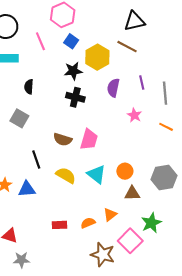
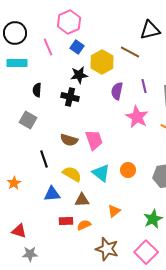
black triangle: (134, 21) -> (150, 30), moved
black cross: (75, 97) -> (70, 97), moved
pink star: (134, 115) -> (137, 117), size x1.6
pink trapezoid: (89, 139) -> (94, 140), turned -35
blue triangle: (27, 189) -> (52, 194), moved
brown triangle: (132, 193) -> (82, 200), moved
orange semicircle: (88, 223) -> (84, 225), moved
pink square: (130, 241) -> (146, 252), moved

